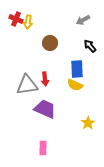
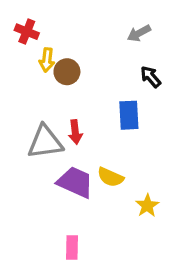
yellow arrow: (28, 22) -> (47, 60), moved
brown circle: (50, 43) -> (67, 72), moved
yellow semicircle: (75, 85) -> (110, 177), moved

